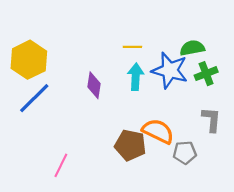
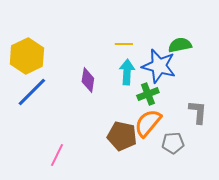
green cross: (206, 74) -> (148, 94), moved
orange semicircle: (158, 131) -> (148, 123), turned -76

